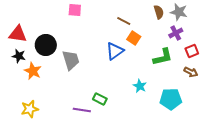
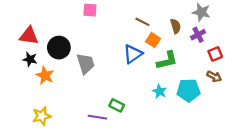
brown semicircle: (159, 12) -> (176, 26), moved
green L-shape: (163, 57) -> (167, 60), moved
cyan pentagon: (171, 99) -> (188, 90), moved

